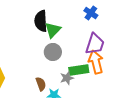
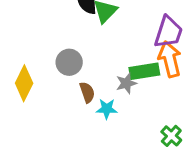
gray circle: (53, 52) -> (69, 62), moved

